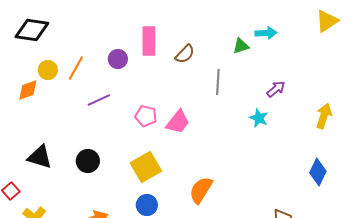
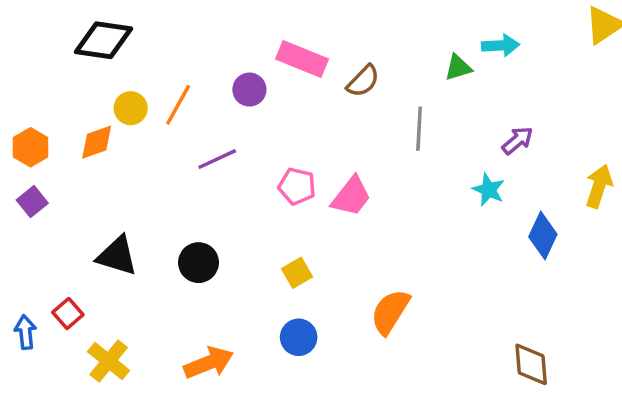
pink rectangle: (149, 41) -> (302, 59), turned -68
yellow square: (146, 167) -> (297, 273), size x0.6
blue diamond: (318, 172) -> (543, 235), moved

